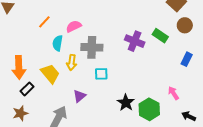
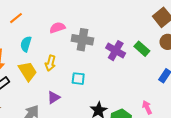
orange line: (44, 22) -> (16, 18), moved
cyan semicircle: (58, 43) -> (26, 44), moved
gray cross: (92, 47) -> (82, 40), moved

